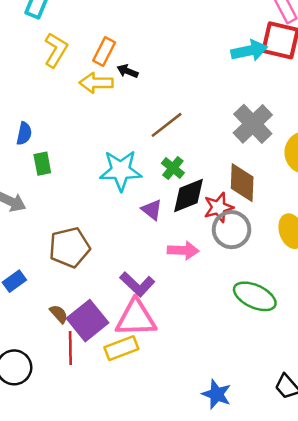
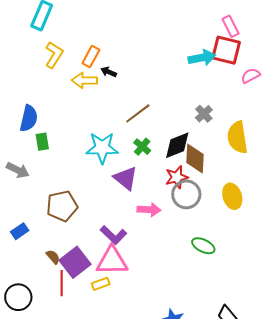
gray cross: (253, 124) -> (204, 114), size x0.6
blue semicircle: (24, 134) -> (29, 118), size x1.5
black diamond: (189, 196) -> (177, 145), moved
purple triangle: (152, 210) -> (126, 178), size x1.5
green ellipse: (255, 296) -> (203, 246), size x0.7
yellow rectangle: (121, 348) -> (101, 284), size x0.7

